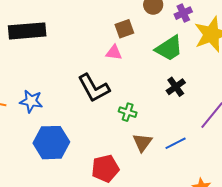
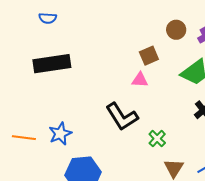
blue star: (31, 101) -> (60, 134), turned -30
green cross: (128, 112) -> (157, 139), turned 30

